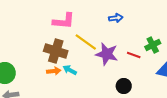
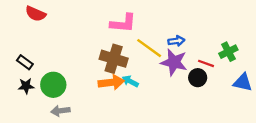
blue arrow: (116, 18) -> (176, 41), moved
orange arrow: (54, 71) -> (111, 82), size x1.5
black circle: (124, 86) -> (198, 78), moved

